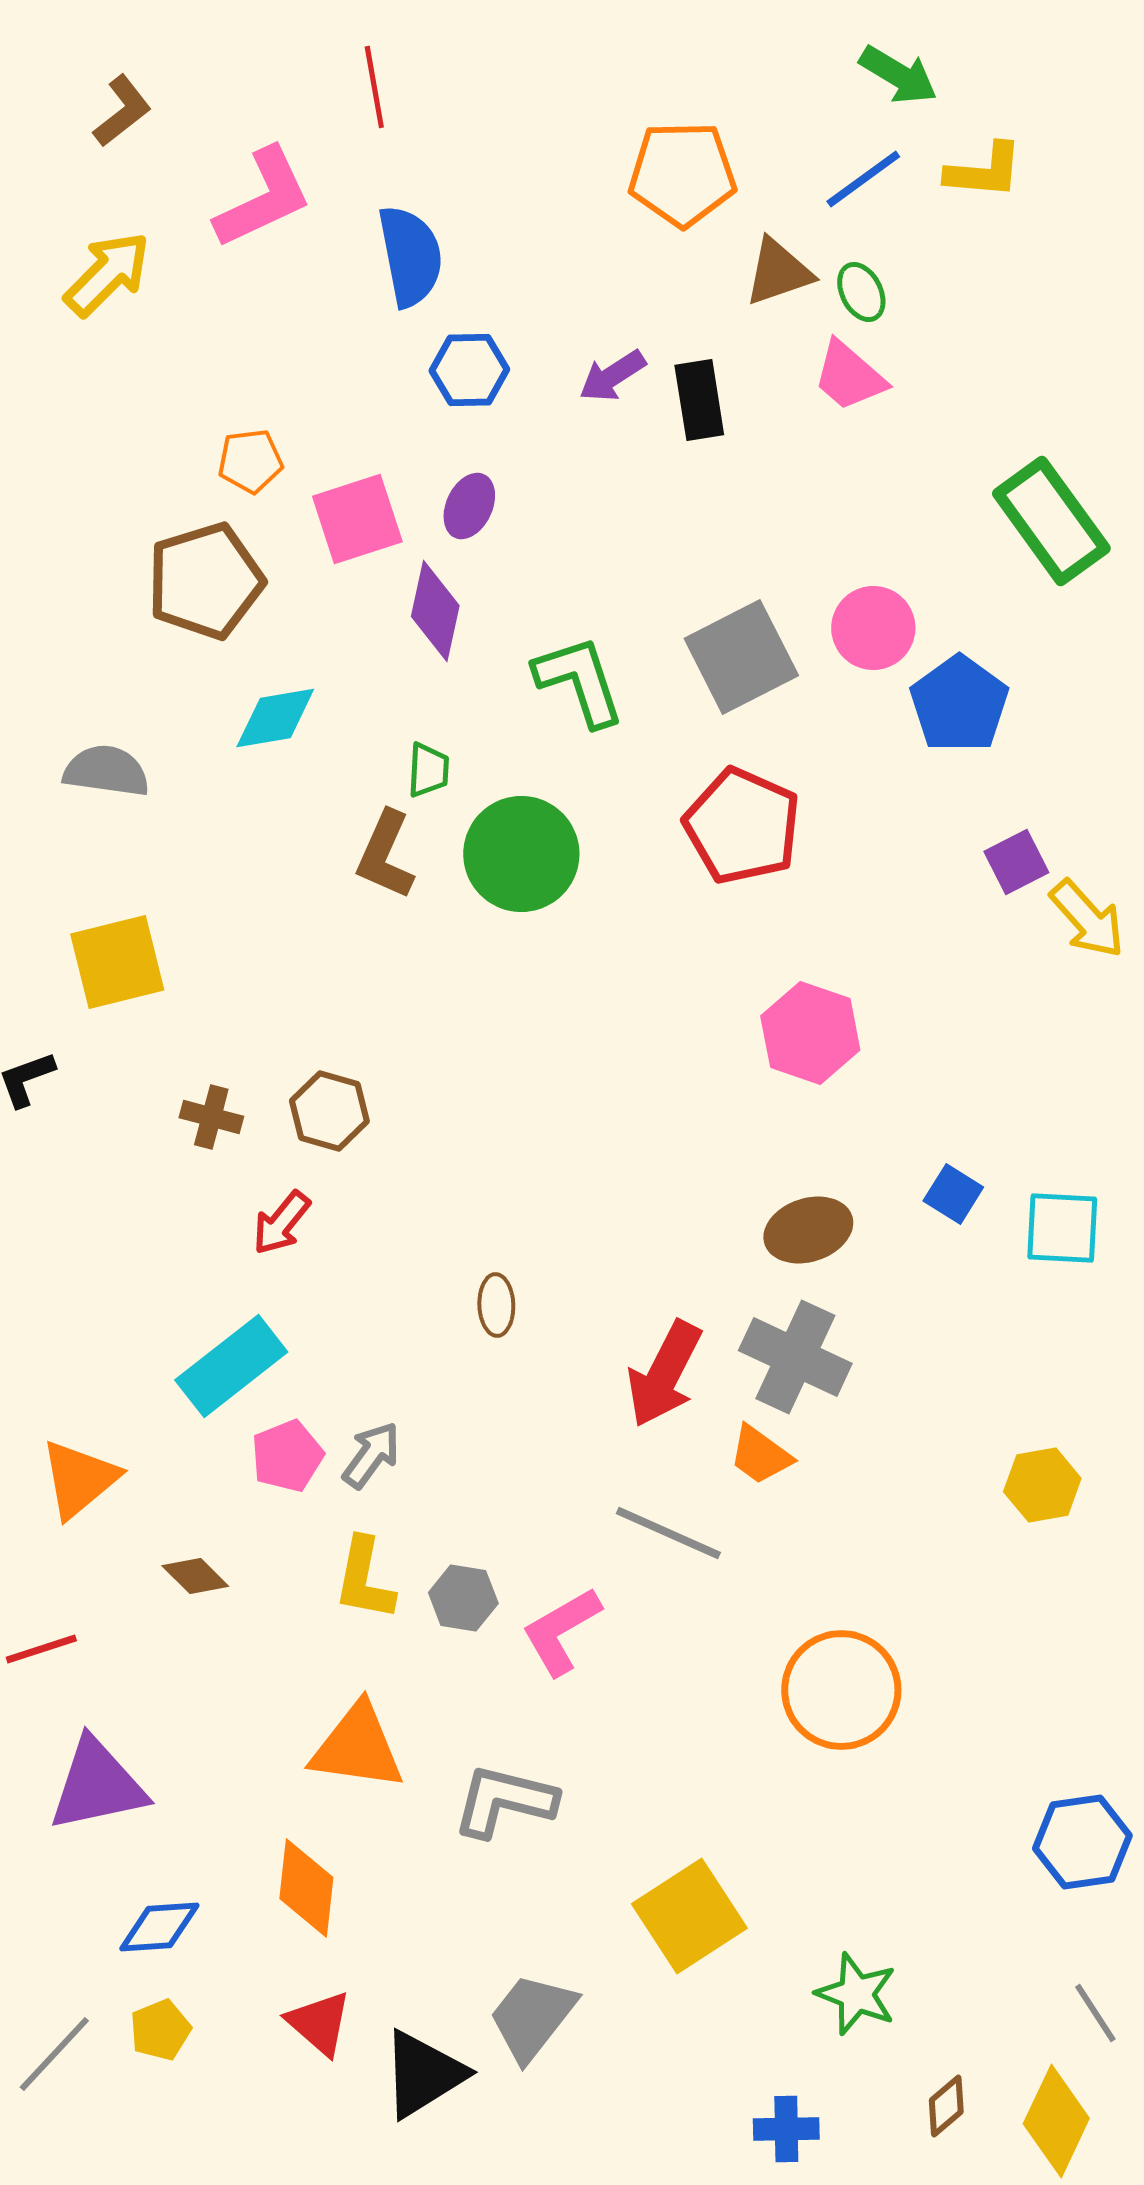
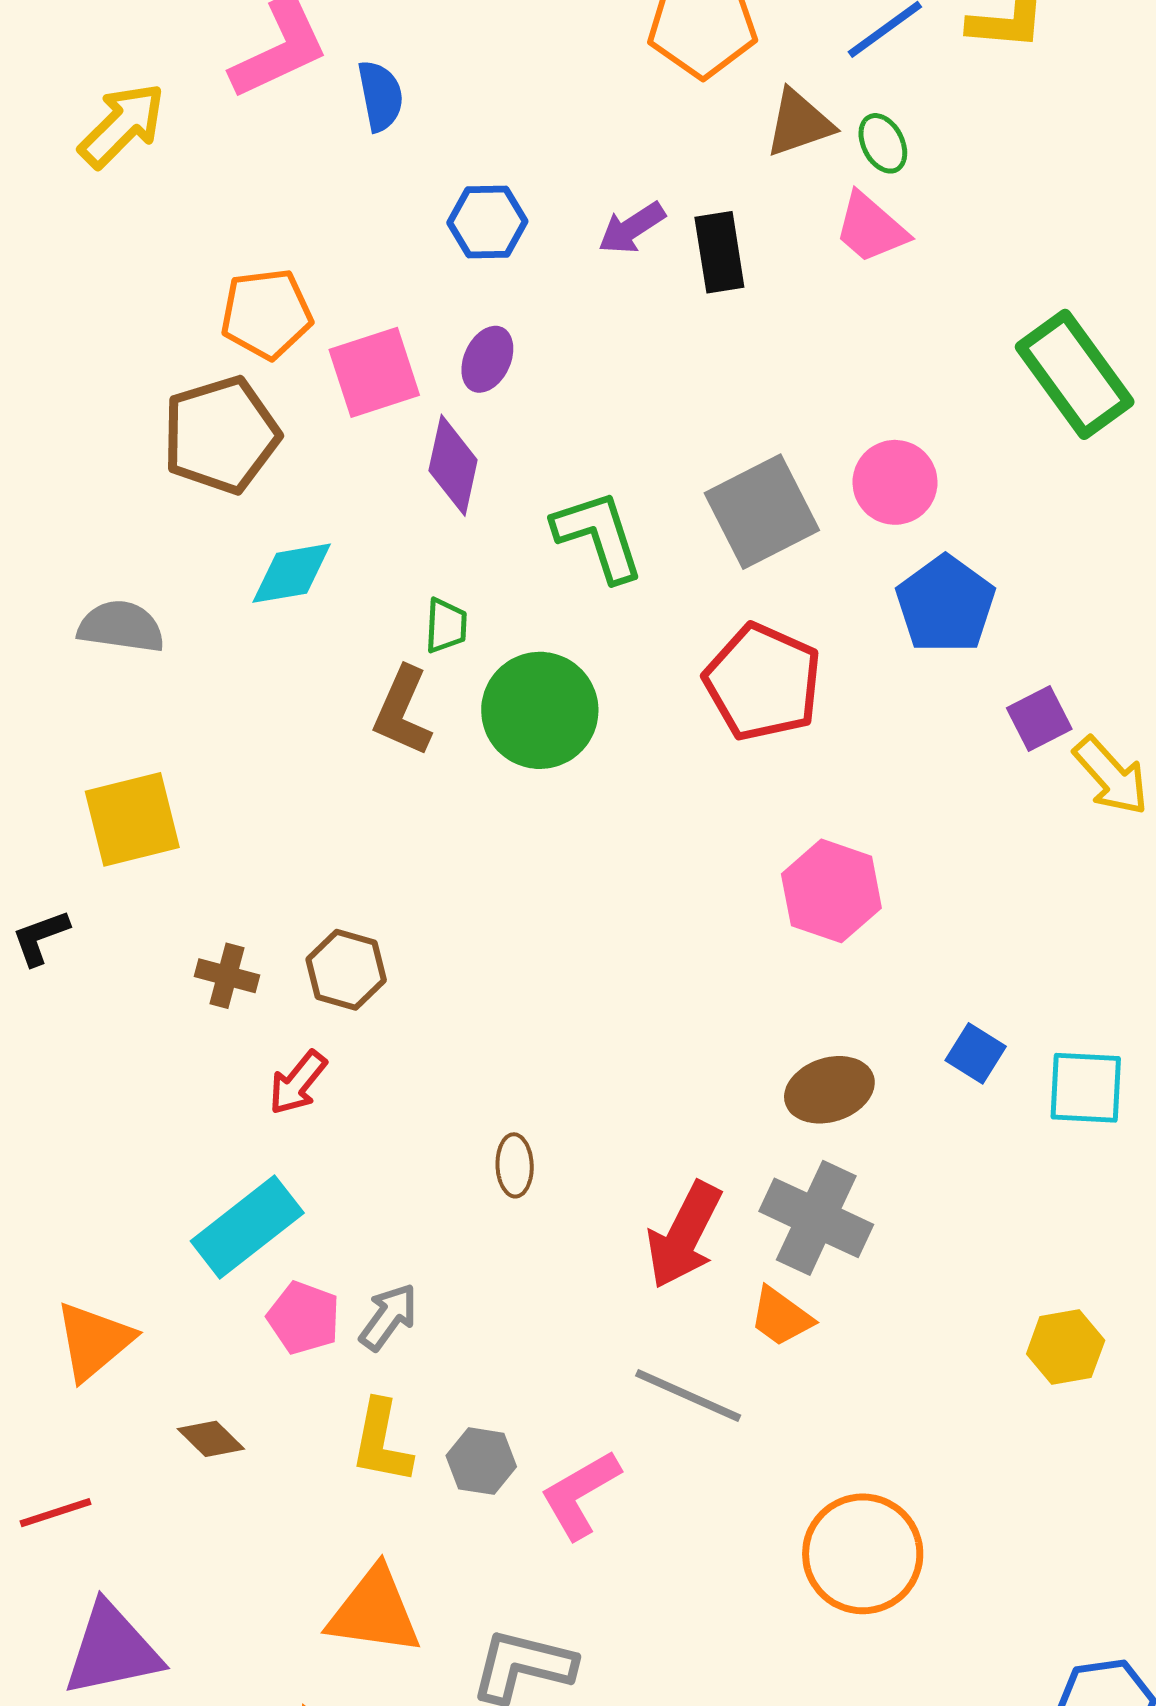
blue semicircle: (410, 256) -> (380, 96), moved, size x0.7
orange pentagon: (250, 461) -> (266, 314), size x1.4
blue pentagon: (959, 704) -> (945, 604), moved
pink pentagon: (287, 1456) -> (304, 1318), turned -30

